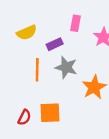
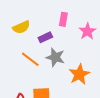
orange line: (37, 70) -> (30, 59), turned -54

